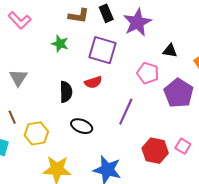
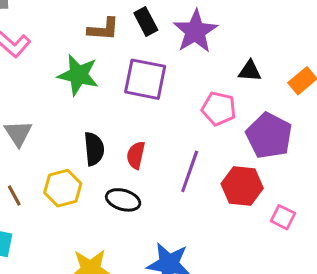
green star: (60, 44) -> (78, 75), size x1.5
red semicircle: (93, 82) -> (136, 155), moved, turned 126
yellow hexagon: (36, 133) -> (63, 188), moved
red hexagon: (155, 151) -> (242, 186), moved

